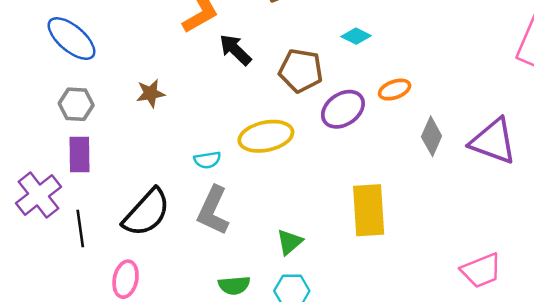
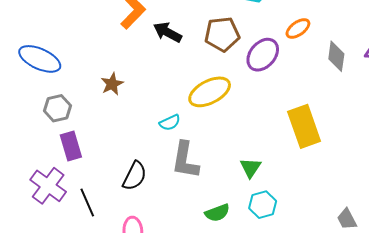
black semicircle: (147, 212) -> (135, 176), size x0.7

